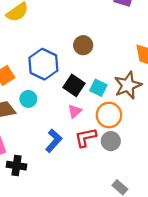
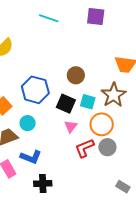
brown circle: (83, 45) -> (76, 75), moved
blue L-shape: (54, 141) -> (31, 157), moved, turned 80
black cross: (16, 166) -> (43, 184), moved

